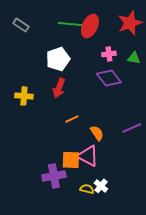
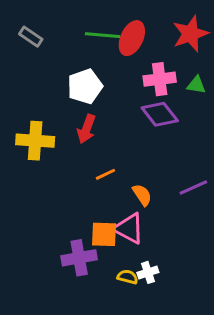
pink cross: (109, 54) -> (160, 79), size x1.5
yellow cross: (24, 96) -> (35, 141), size x1.4
white cross: (101, 186) -> (148, 272), turned 32

